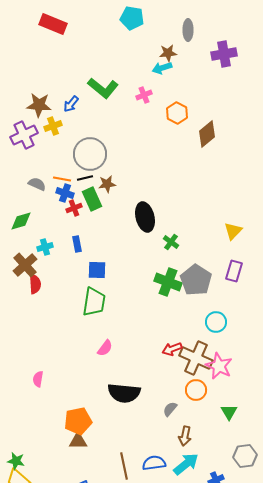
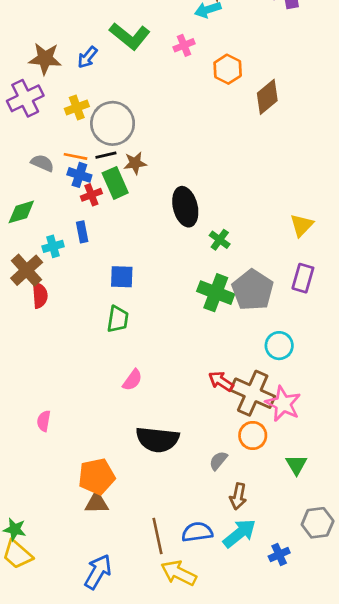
yellow cross: (53, 126) -> (77, 108), moved
blue rectangle: (77, 244) -> (82, 232), moved
green trapezoid: (94, 302) -> (118, 319), size x0.7
red arrow: (172, 349) -> (221, 381), turned 54

